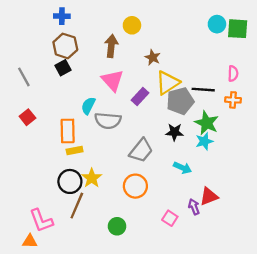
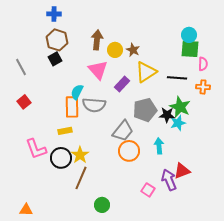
cyan circle: (217, 24) -> (189, 35), moved
yellow circle: (132, 25) -> (115, 50), moved
green square: (238, 29) -> (190, 49), moved
gray pentagon: (180, 101) -> (145, 110), moved
orange rectangle: (68, 131) -> (72, 107), moved
black star: (174, 132) -> (167, 115), moved
cyan arrow: (182, 168) -> (159, 146), turned -119
orange circle: (135, 186) -> (129, 151), moved
brown line: (77, 206) -> (81, 178), moved
purple arrow: (194, 207) -> (169, 180), size x1.5
pink L-shape: (41, 221) -> (36, 149), moved
green circle: (117, 226) -> (102, 205), moved

